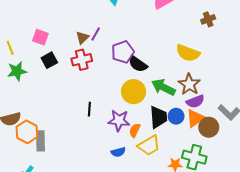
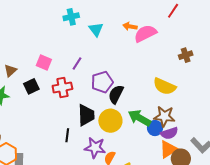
pink square: (40, 37) -> (44, 63), moved
brown triangle: (82, 38) -> (10, 71), moved
black semicircle: (138, 64) -> (116, 94), turned 78
brown star: (189, 84) -> (164, 116), turned -30
blue circle: (176, 116) -> (155, 128), moved
black trapezoid: (158, 117) -> (86, 115), moved

